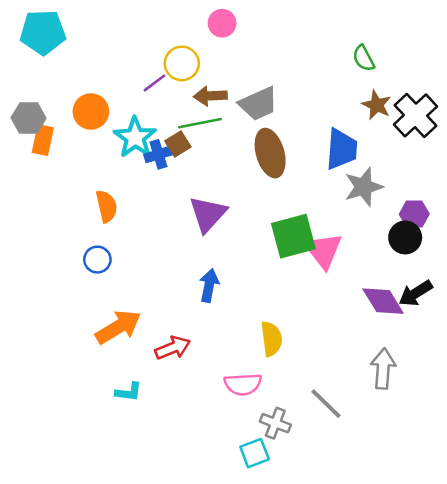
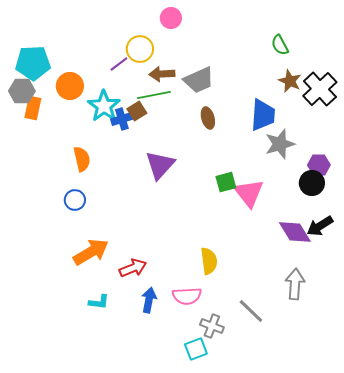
cyan pentagon: (43, 32) -> (33, 63), moved
brown ellipse: (270, 153) -> (208, 118), size x0.6
green square: (293, 236) -> (226, 182), size x0.6
blue arrow: (209, 286) -> (149, 300), moved

